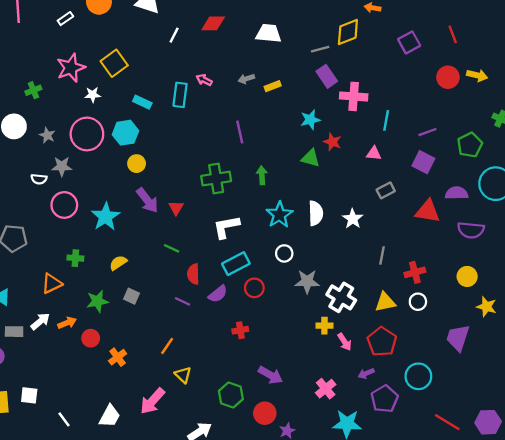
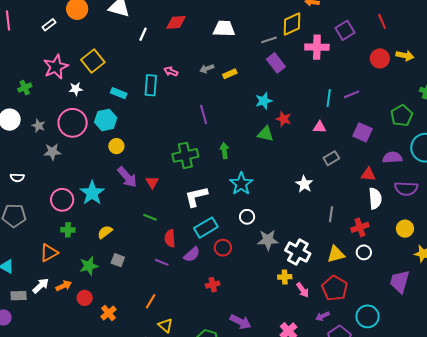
pink cross: (354, 96) -> (317, 47), moved
purple line: (427, 132) -> (352, 94), moved
white semicircle: (39, 179) -> (17, 178), moved
pink circle: (64, 205) -> (62, 200), moved
red triangle: (428, 211) -> (368, 174), size x0.7
white semicircle: (316, 213) -> (375, 198), moved

